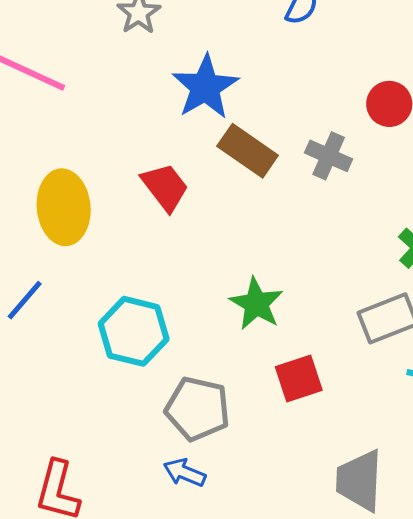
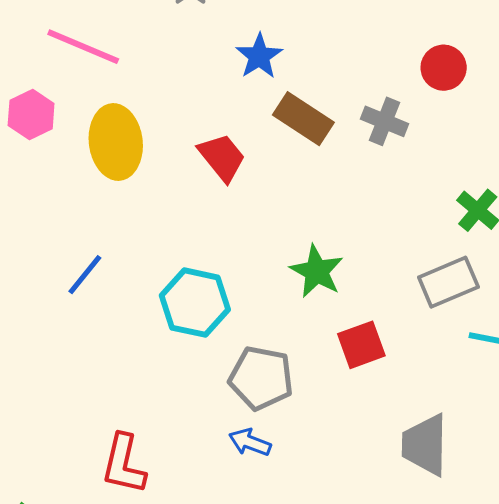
blue star: (205, 87) -> (259, 56), size x0.7
yellow ellipse: (64, 207) -> (116, 142), moved

